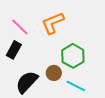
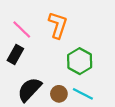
orange L-shape: (53, 23) -> (58, 25), turned 130
brown circle: (54, 73) -> (59, 94), moved

